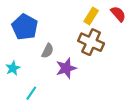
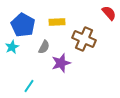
yellow rectangle: (91, 16) -> (57, 22), moved, turned 56
cyan star: (13, 68) -> (12, 47), moved

